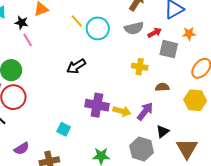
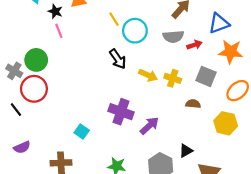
orange star: (189, 34) -> (231, 52), size x1.6
gray square: (169, 49) -> (206, 76), moved
black arrow: (76, 66) -> (118, 59), moved, turned -102
yellow arrow: (122, 111) -> (148, 75), moved
purple arrow: (145, 111) -> (149, 126), moved
purple semicircle: (22, 148) -> (22, 147), moved

